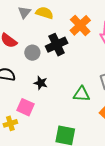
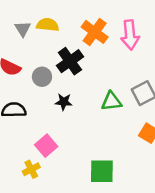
black star: (41, 83) -> (64, 102), moved
green triangle: (82, 94) -> (111, 101), moved
pink square: (25, 107) -> (46, 146), turned 36

